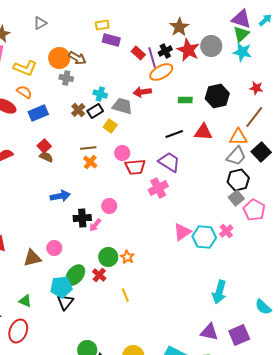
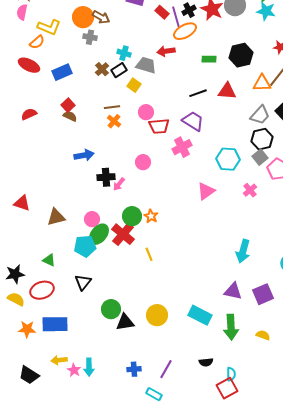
orange semicircle: (24, 92) -> (37, 42), moved, turned 105
orange triangle: (238, 137) -> (262, 83), moved
pink circle: (109, 206) -> (143, 162), moved
cyan hexagon: (204, 237) -> (228, 159), moved
pink circle: (54, 248) -> (92, 219), moved
red cross: (99, 275) -> (123, 234), size x1.6
black triangle: (65, 302) -> (83, 282), moved
red ellipse: (18, 331) -> (42, 290), turned 50

